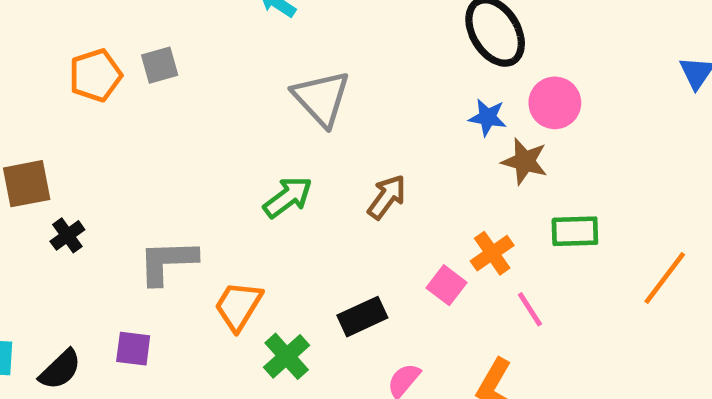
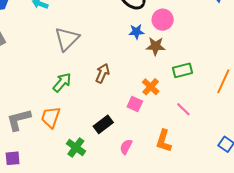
gray triangle: (321, 98) -> (67, 39), turned 40
orange trapezoid: (238, 306) -> (51, 117), moved
pink line: (530, 309) -> (183, 109), moved

